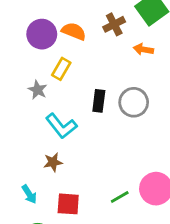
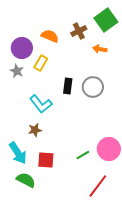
purple circle: (42, 34) -> (22, 48), moved
gray star: (38, 90) -> (17, 71), moved
cyan arrow: (29, 194) -> (18, 153), size x1.6

